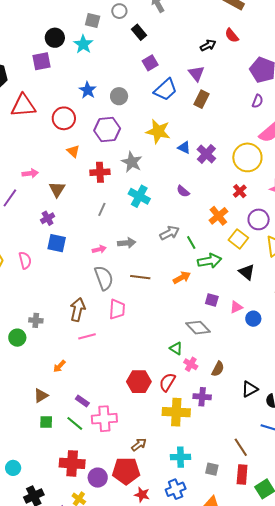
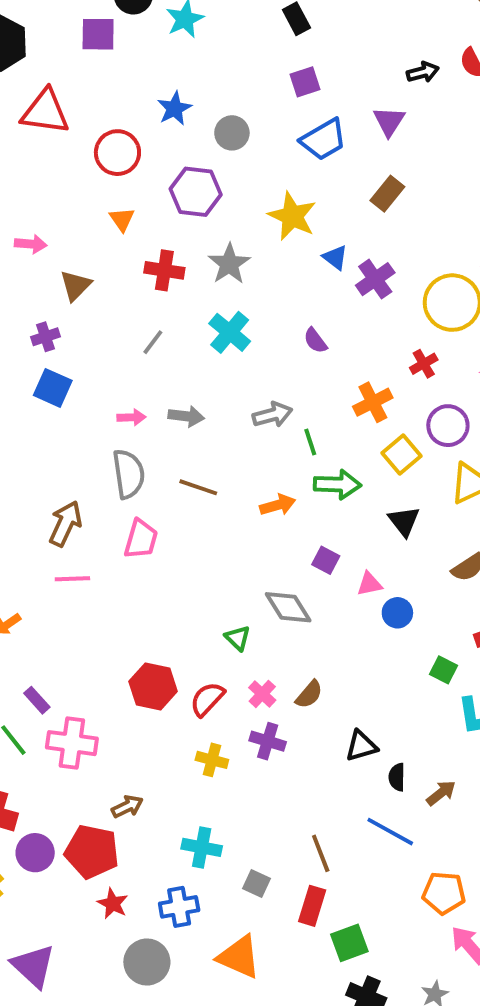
brown rectangle: (202, 99) -> (387, 194), moved
pink cross: (191, 364) -> (262, 694), moved
yellow cross: (176, 412) -> (212, 760), size x0.6

